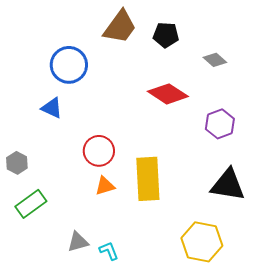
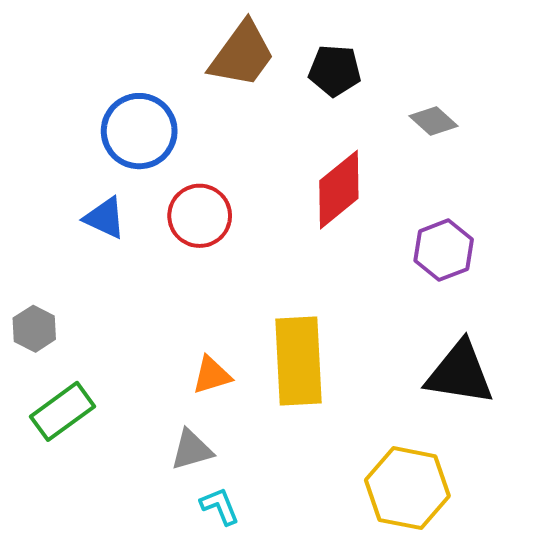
red diamond: (168, 94) -> (339, 190), turned -72
red circle: (99, 151) -> (200, 216), moved
gray triangle: (78, 242) -> (192, 450), moved

